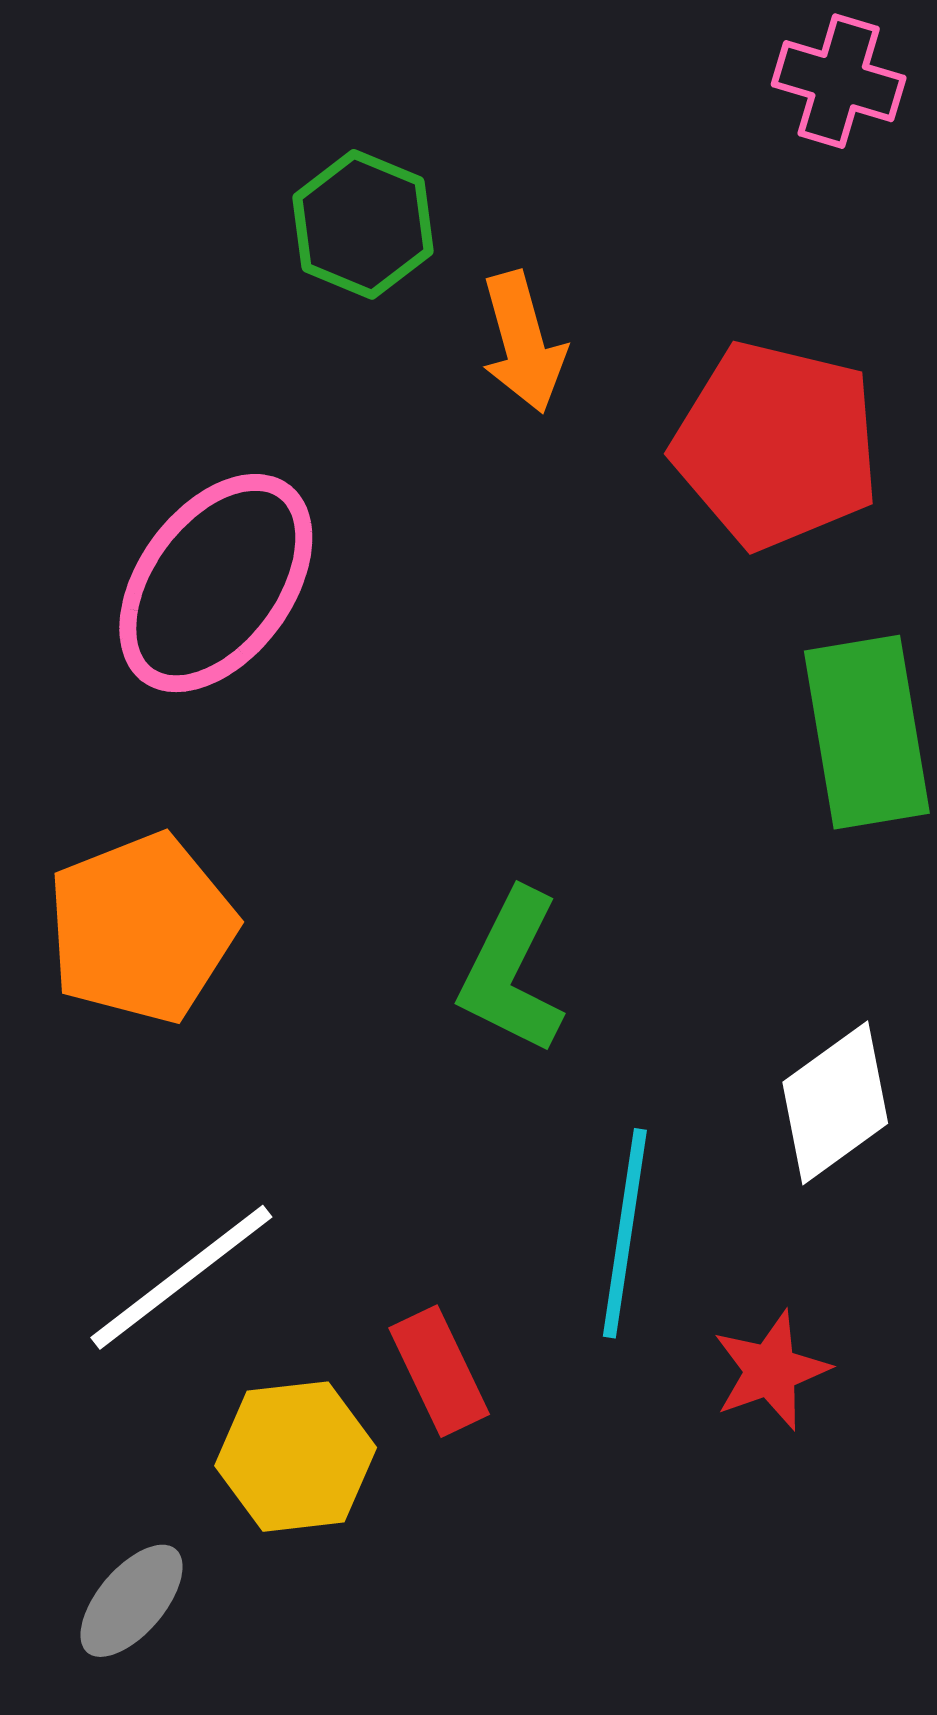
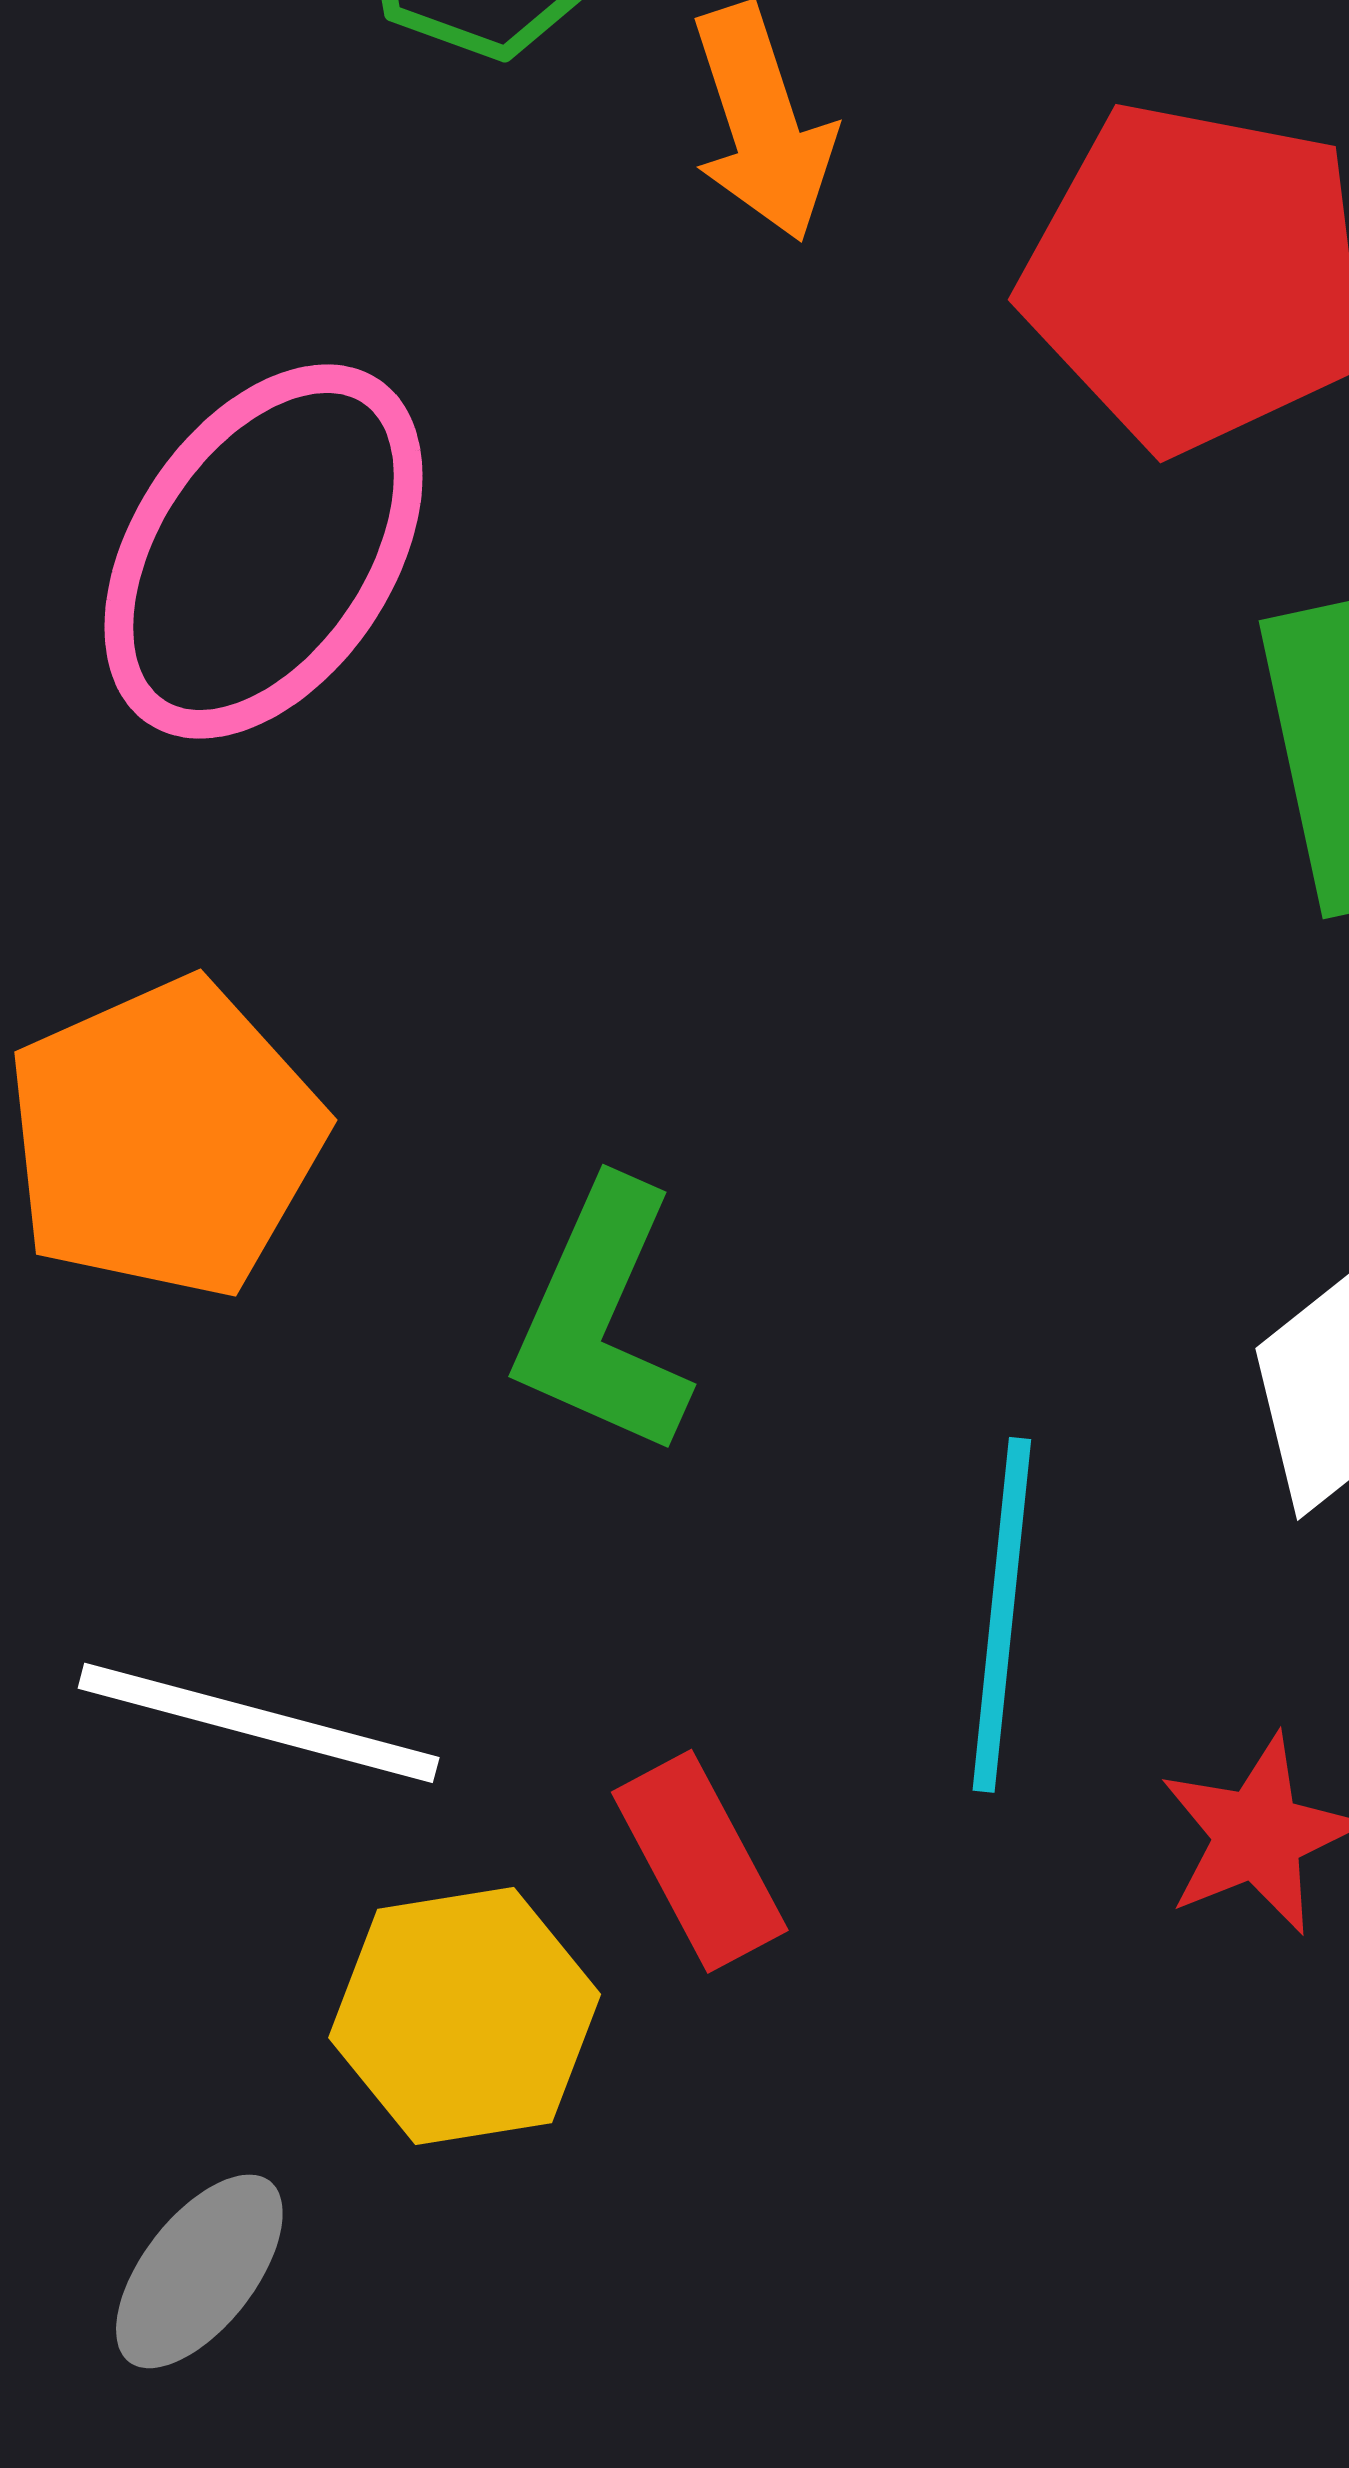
green L-shape: (512, 972) -> (602, 1319), moved
white line: (181, 1277) -> (259, 1723), turned 55

